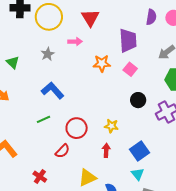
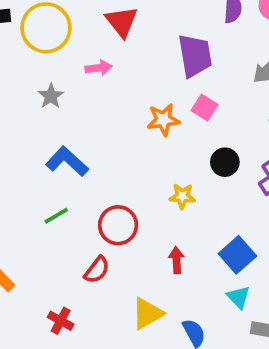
orange star: (102, 63) -> (163, 120), moved
yellow star: (111, 126) -> (182, 196), moved

